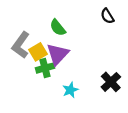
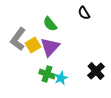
black semicircle: (107, 16) -> (84, 13), moved
green cross: (45, 68) -> (47, 74), moved, turned 35

